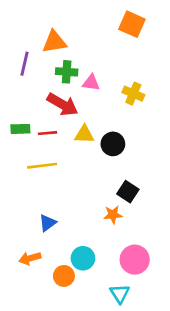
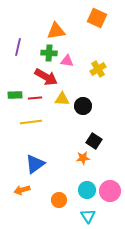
orange triangle: (54, 42) -> (56, 31), moved
yellow cross: (133, 94) -> (98, 69), turned 35
blue triangle: (48, 223) -> (35, 164), size x1.5
cyan circle: (83, 258) -> (87, 190), moved
pink circle: (135, 260) -> (110, 191), moved
orange circle: (64, 276) -> (59, 200), moved

